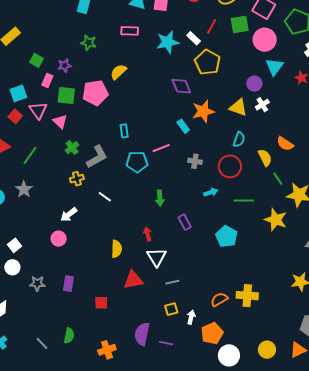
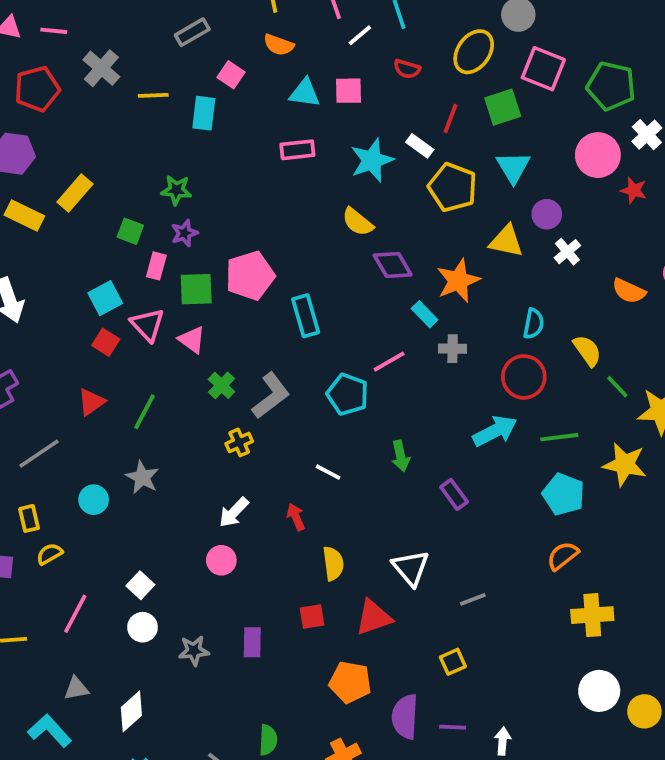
pink circle: (265, 40) -> (598, 155), moved
green star: (89, 43) -> (176, 190), moved
cyan triangle: (274, 67) -> (513, 167), moved
yellow semicircle: (118, 72) -> (358, 222), moved, turned -90
purple diamond: (181, 86) -> (393, 265), moved
yellow triangle: (238, 107) -> (506, 241), moved
cyan rectangle: (124, 131) -> (306, 316), moved, size x1.5
orange semicircle: (285, 144) -> (629, 291), moved
gray cross: (195, 161) -> (453, 349), moved
cyan pentagon: (137, 162) -> (348, 394), turned 30
cyan arrow: (211, 192) -> (495, 431), size x1.6
white line: (105, 197) -> (328, 472), moved
red arrow: (148, 234) -> (296, 517), moved
cyan pentagon: (227, 236) -> (564, 494), moved
gray line: (172, 282) -> (473, 599), moved
orange semicircle: (219, 299) -> (563, 556), moved
red square: (101, 303) -> (312, 617), moved
white arrow: (191, 317) -> (503, 741), moved
orange pentagon: (212, 333) -> (350, 682), moved, turned -30
white circle: (229, 355) -> (599, 691), moved

